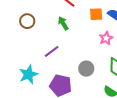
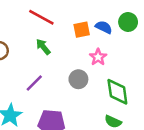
gray circle: (86, 69) -> (78, 79), moved

